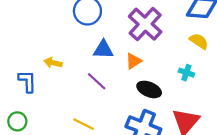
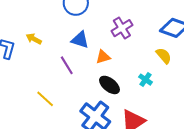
purple cross: (145, 24) -> (122, 28), size x0.7

